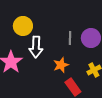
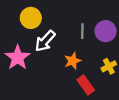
white arrow: (36, 47) -> (45, 41), turned 40

